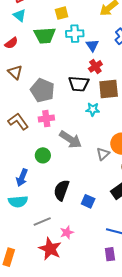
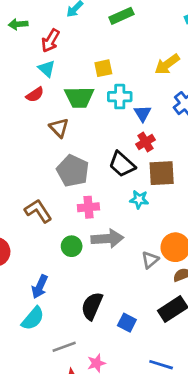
red semicircle: (11, 43) -> (35, 95), moved
brown triangle: (15, 72) -> (59, 128), moved
black trapezoid: (79, 84) -> (122, 164), turned 35
pink cross: (46, 119) -> (88, 207), moved
gray arrow: (70, 140) -> (107, 239), turned -40
green circle: (43, 155) -> (72, 246), moved
cyan semicircle: (18, 201) -> (33, 318), turned -48

